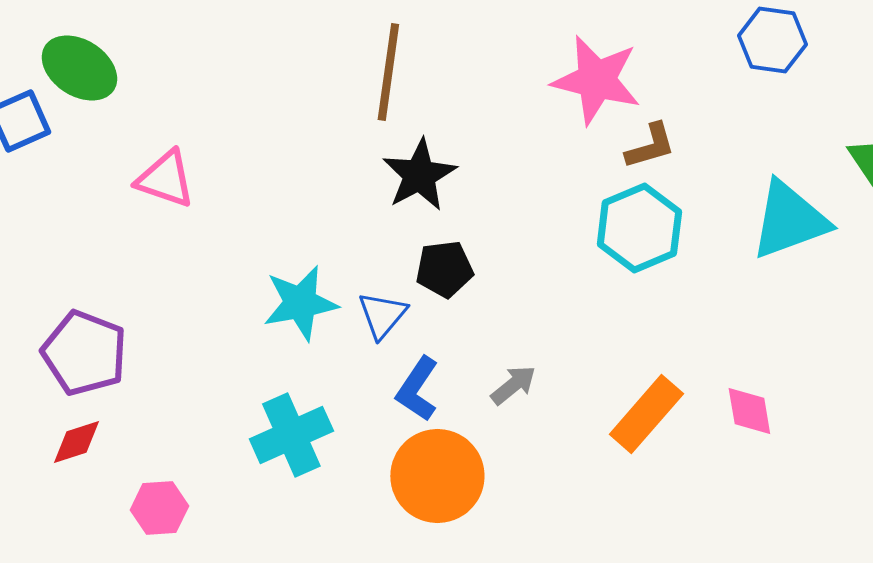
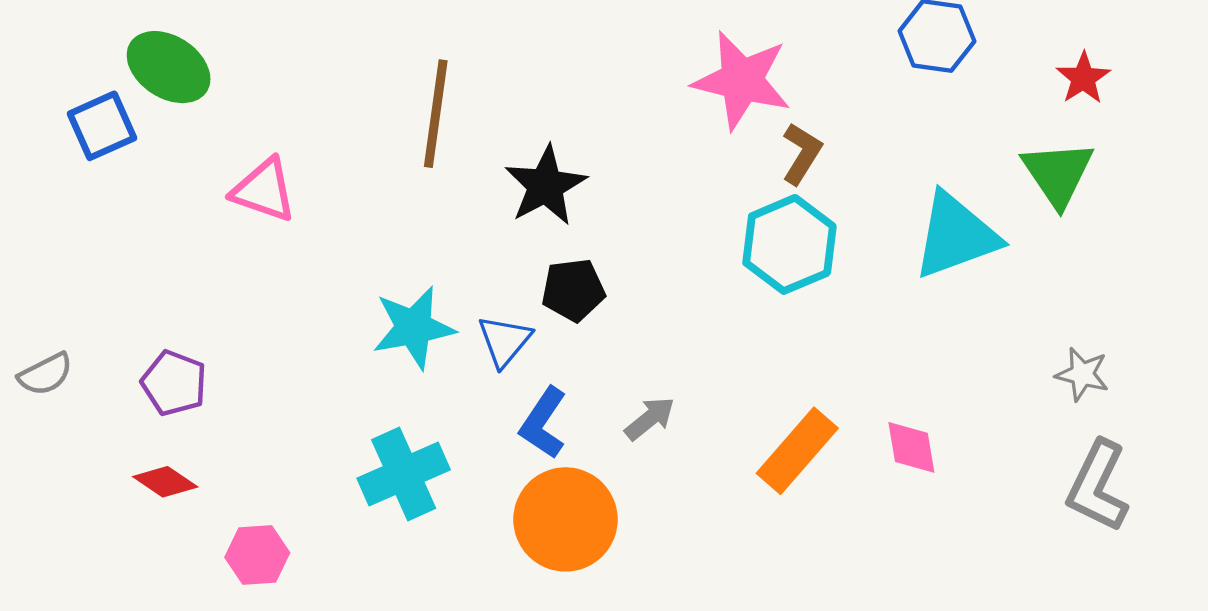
brown line: (388, 72) -> (436, 114), moved
brown L-shape: (650, 146) -> (802, 154), turned -42
purple pentagon: (84, 353) -> (174, 383), size x0.7
red diamond: (76, 442) -> (165, 482), turned 52

